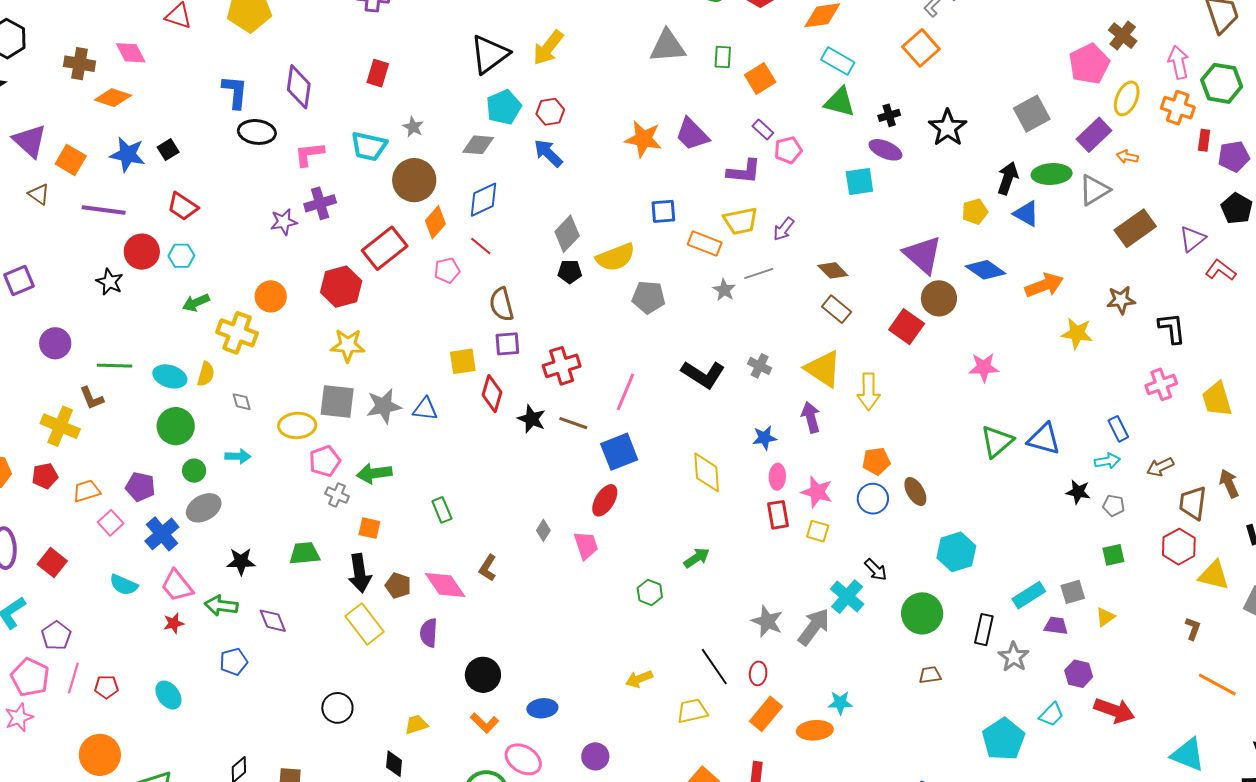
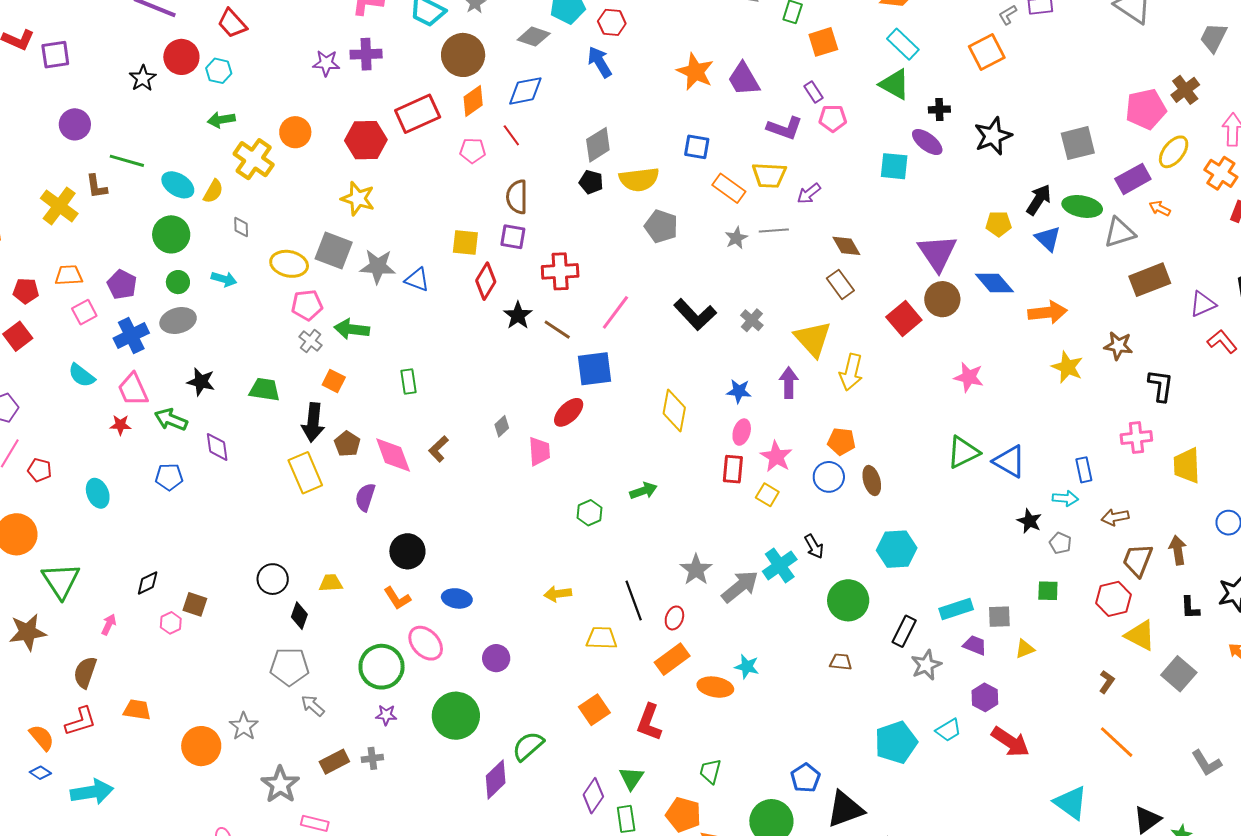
red pentagon: (45, 476) -> (26, 291), moved
black circle: (337, 708) -> (273, 579), moved

